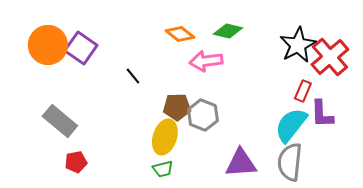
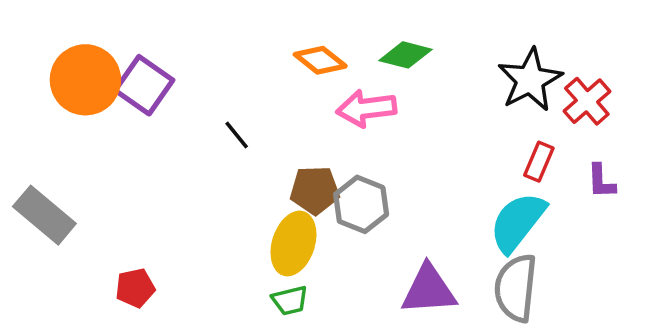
red cross: (330, 57) -> (587, 101), size x0.7
purple L-shape: (322, 114) -> (601, 181), moved, size x0.7
gray rectangle: (60, 121) -> (44, 215), moved

